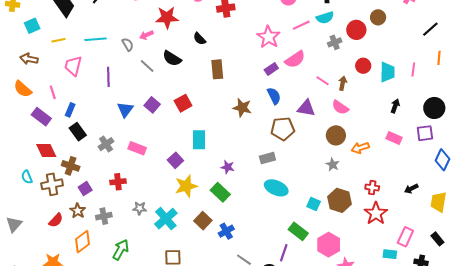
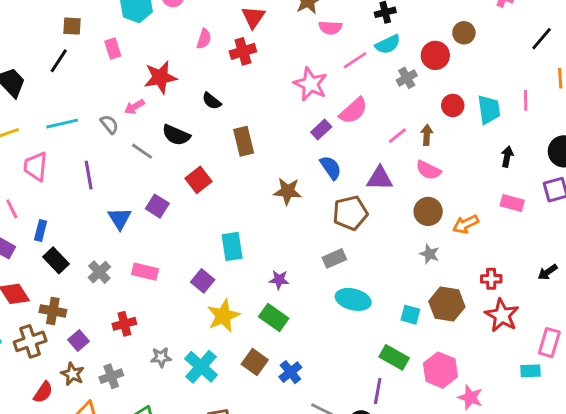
pink line: (323, 81) -> (397, 136), turned -64
red square: (183, 103) -> (199, 180), moved

